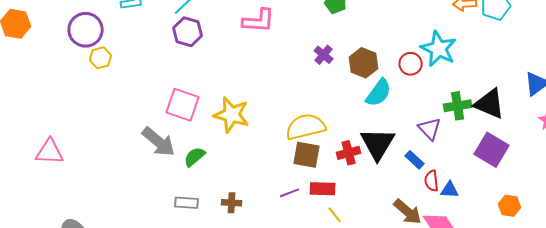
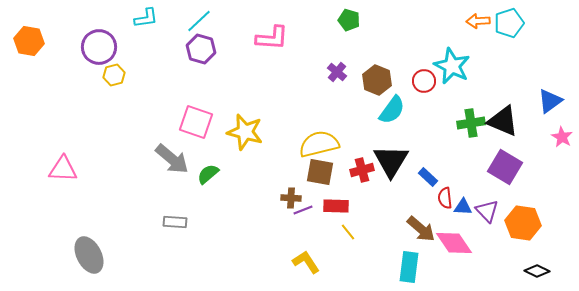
purple triangle: (430, 129) -> (487, 211), moved
gray rectangle: (187, 203) -> (175, 222), moved
brown cross: (232, 203) -> (291, 198), moved
orange hexagon: (510, 206) -> (523, 223), size x1.6

